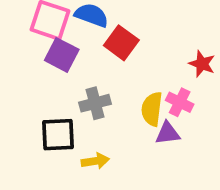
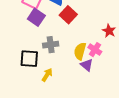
purple triangle: (168, 133) -> (87, 65), turned 40
yellow arrow: (95, 161) -> (47, 75), turned -56

